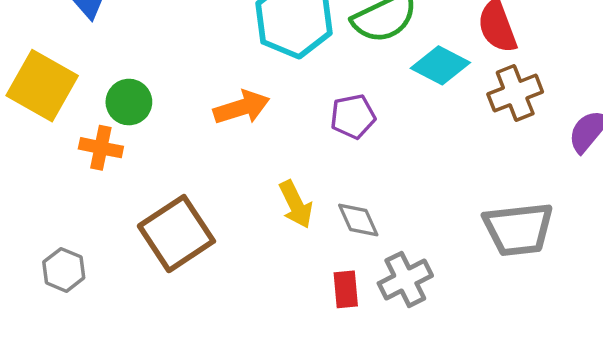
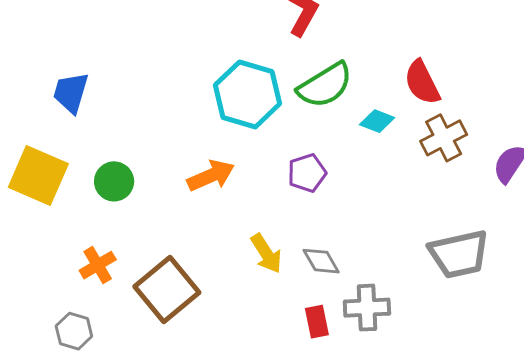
cyan diamond: (440, 65) -> (377, 121), size x0.7
orange cross: (101, 148) -> (98, 265), moved, turned -36
gray cross: (405, 279) -> (367, 308), turned 30

